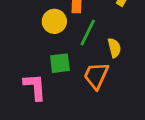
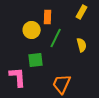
yellow semicircle: (114, 48) -> (82, 45), moved
orange trapezoid: (96, 76) -> (62, 84), moved

